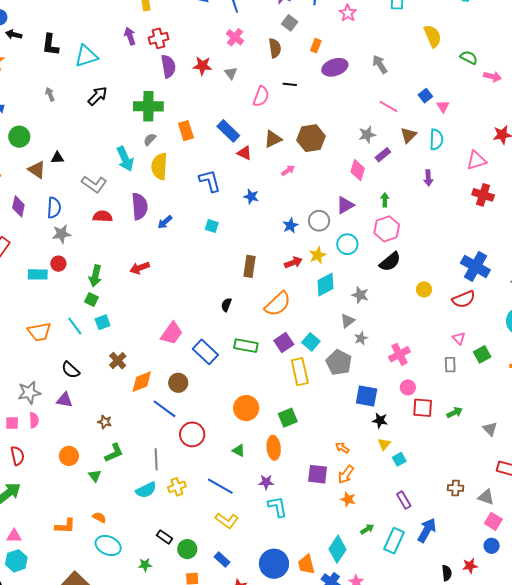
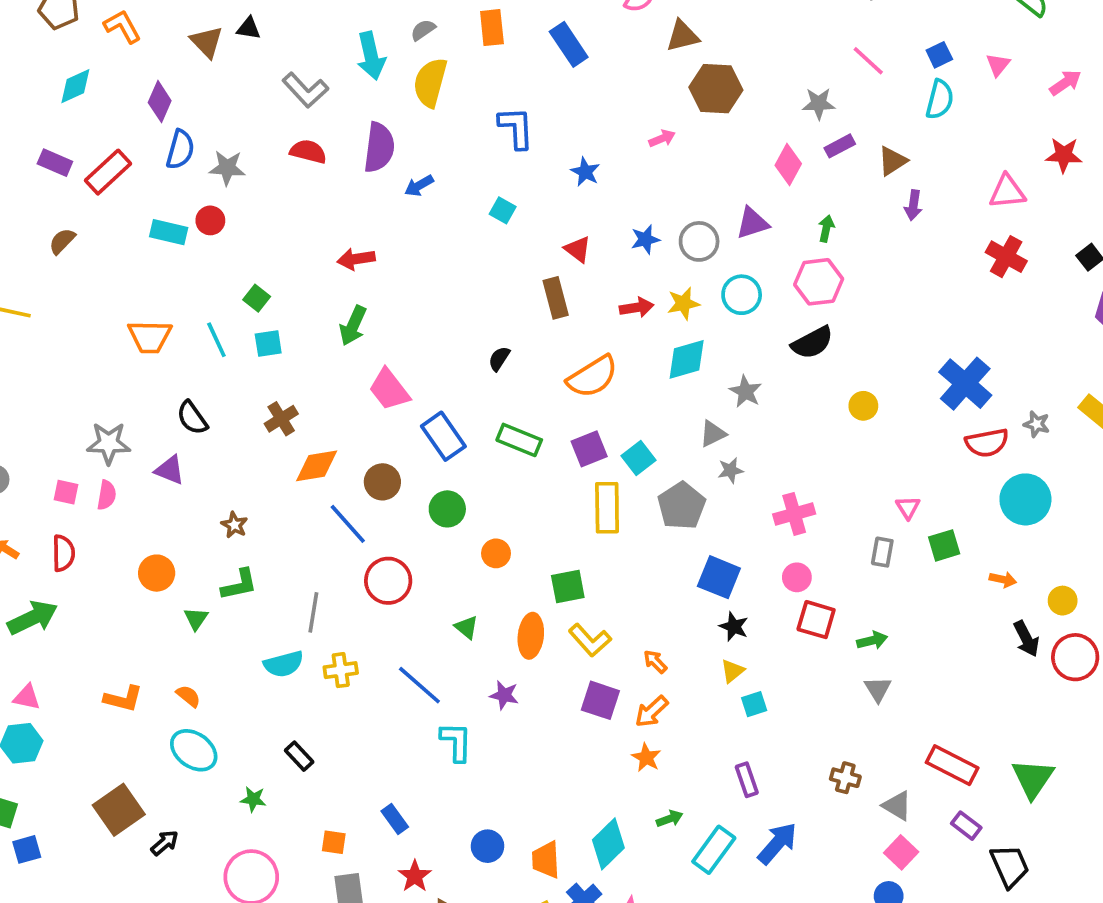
pink arrow: (492, 77) -> (1065, 83), moved, turned -60
pink triangle: (443, 106) -> (998, 65), moved
brown triangle: (408, 135) -> (892, 161), moved
brown triangle: (273, 139) -> (683, 36), moved
cyan semicircle: (436, 140) -> (940, 99), moved
red triangle: (244, 153) -> (578, 249), moved
blue semicircle: (54, 208) -> (180, 150), moved
brown rectangle: (249, 266) -> (556, 298), turned -35
green arrow: (95, 276) -> (353, 326), moved
red semicircle: (464, 299) -> (987, 443), moved
pink trapezoid: (172, 333) -> (389, 390), turned 95
orange circle: (246, 408) -> (496, 553), size x0.6
gray triangle: (490, 429) -> (878, 689), moved
cyan L-shape: (277, 507) -> (456, 742), moved
yellow L-shape: (227, 521) -> (590, 640), moved
green circle: (187, 549) -> (447, 509), moved
blue circle: (274, 564) -> (487, 846), size x0.6

